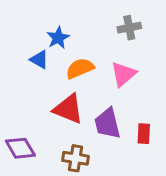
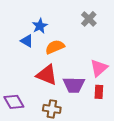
gray cross: (129, 28) -> (89, 19), turned -35
pink triangle: (123, 74) -> (99, 68), moved
purple trapezoid: (107, 123) -> (74, 85), turned -75

